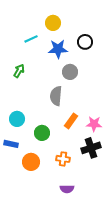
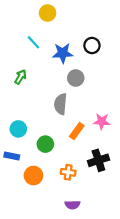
yellow circle: (53, 23) -> (48, 13), moved
cyan line: (31, 39) -> (33, 42), turned 72
pink star: (94, 124) -> (102, 121), moved

